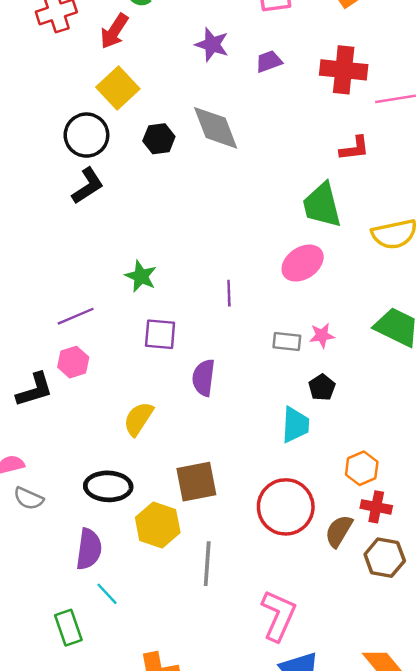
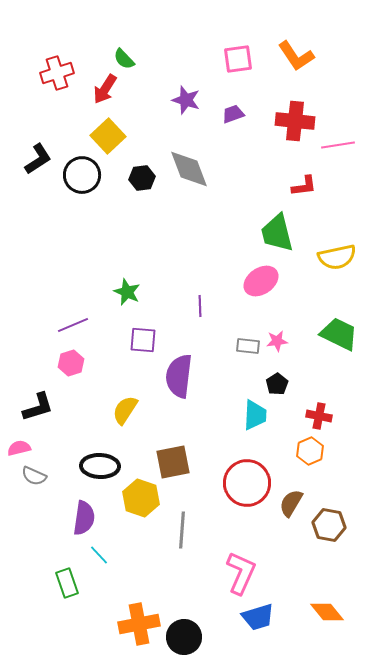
black L-shape: (88, 186) -> (38, 159), moved
purple semicircle: (204, 378) -> (179, 376), size x1.4
black L-shape: (35, 390) -> (38, 407), moved
red cross: (376, 507) -> (319, 416), moved

